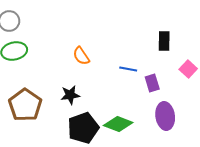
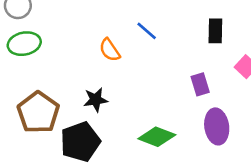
blue line: (128, 69) -> (147, 31), moved, turned 30
black pentagon: (83, 128) -> (80, 142), moved

